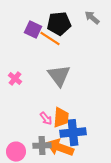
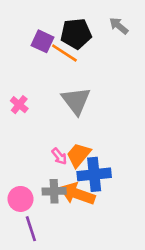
orange trapezoid: (61, 118) -> (79, 155), turned -145

